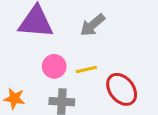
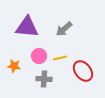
orange star: (14, 99) -> (14, 66), moved

